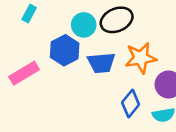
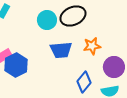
blue hexagon: (65, 50) -> (16, 65), moved
orange star: (141, 58) -> (92, 46), size x0.7

